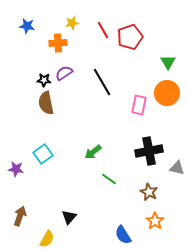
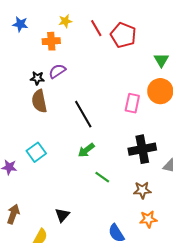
red pentagon: (130, 37) -> (123, 35), turned -30
black line: (102, 82) -> (83, 114), moved
brown star: (149, 192) -> (142, 190), turned -30
orange star: (155, 221) -> (148, 219), turned 30

